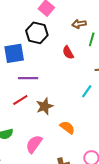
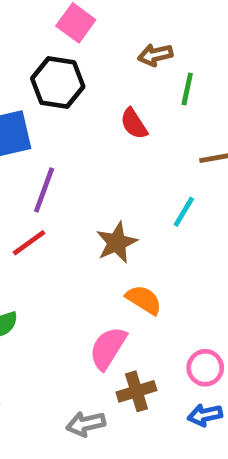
purple line: (28, 78) -> (44, 190), turned -66
brown star: (45, 106) -> (117, 243), moved
pink semicircle: (34, 144) -> (108, 348), moved

